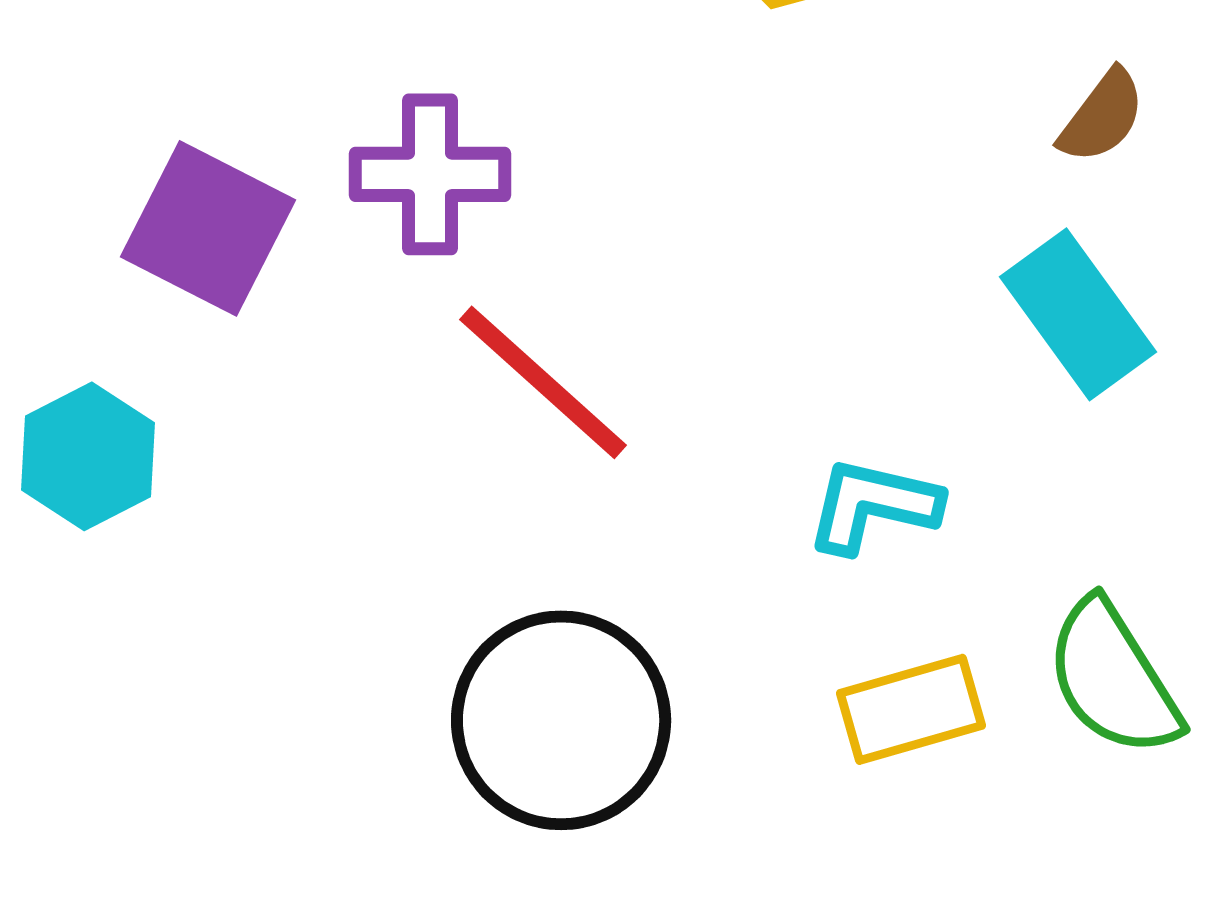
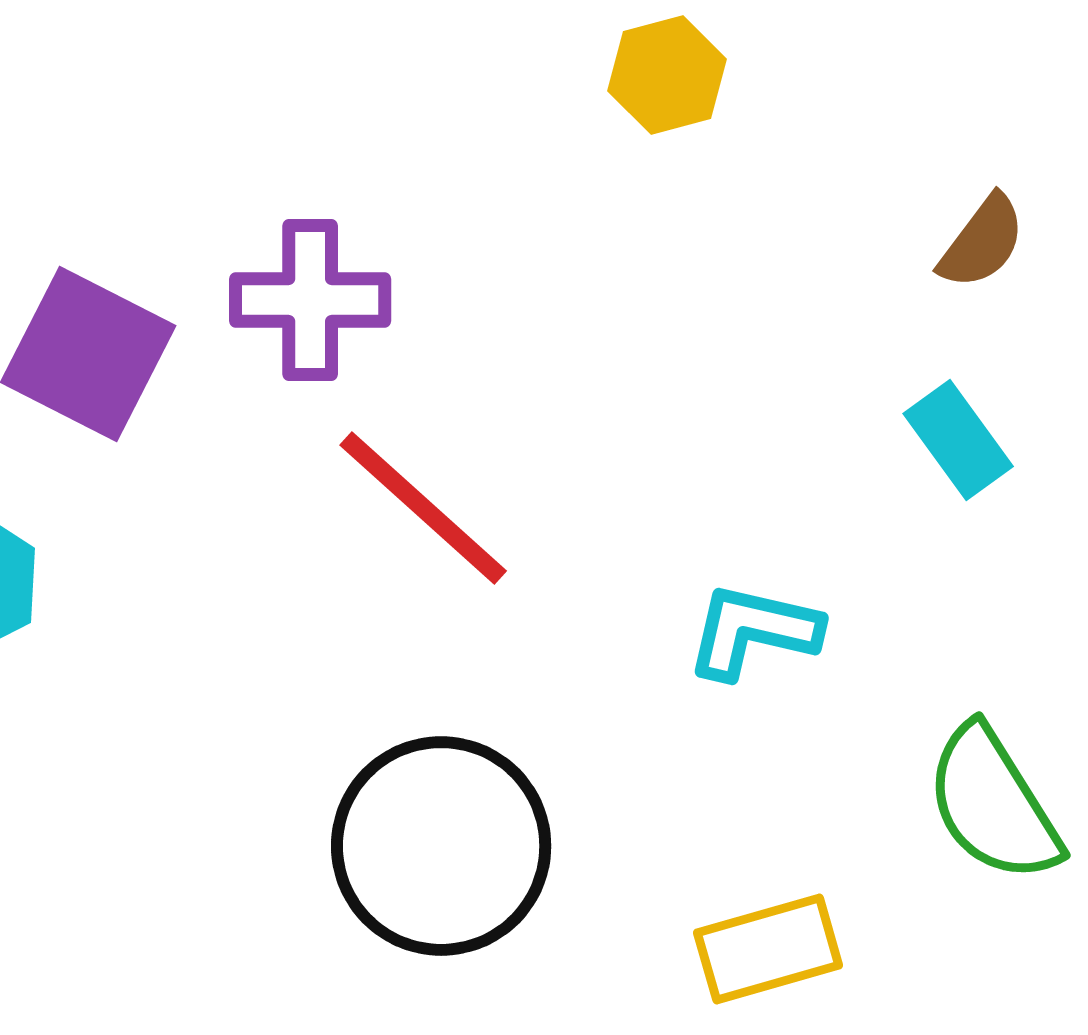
cyan rectangle: (1078, 314) -> (958, 440), size x0.7
yellow rectangle: (911, 709) -> (768, 949), moved

